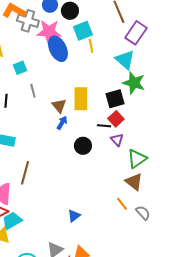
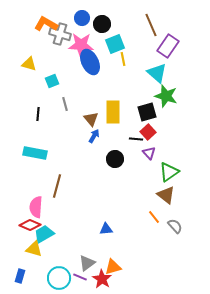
blue triangle: (74, 216) -> (106, 229), turned 32

